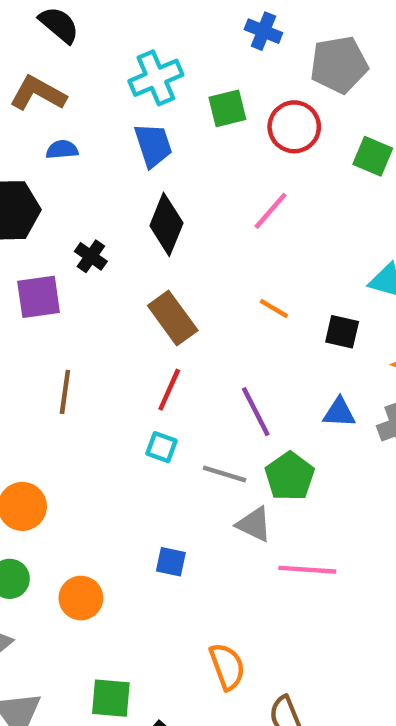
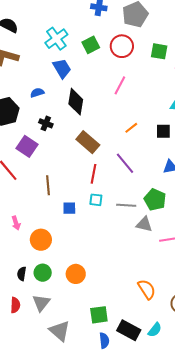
blue semicircle: (62, 150) -> (37, 93), moved
purple square: (39, 297) -> (27, 146), turned -35
orange line: (274, 309) -> (131, 128), turned -56
purple line: (256, 412) -> (125, 163), moved
blue square: (171, 562) -> (69, 208), moved

